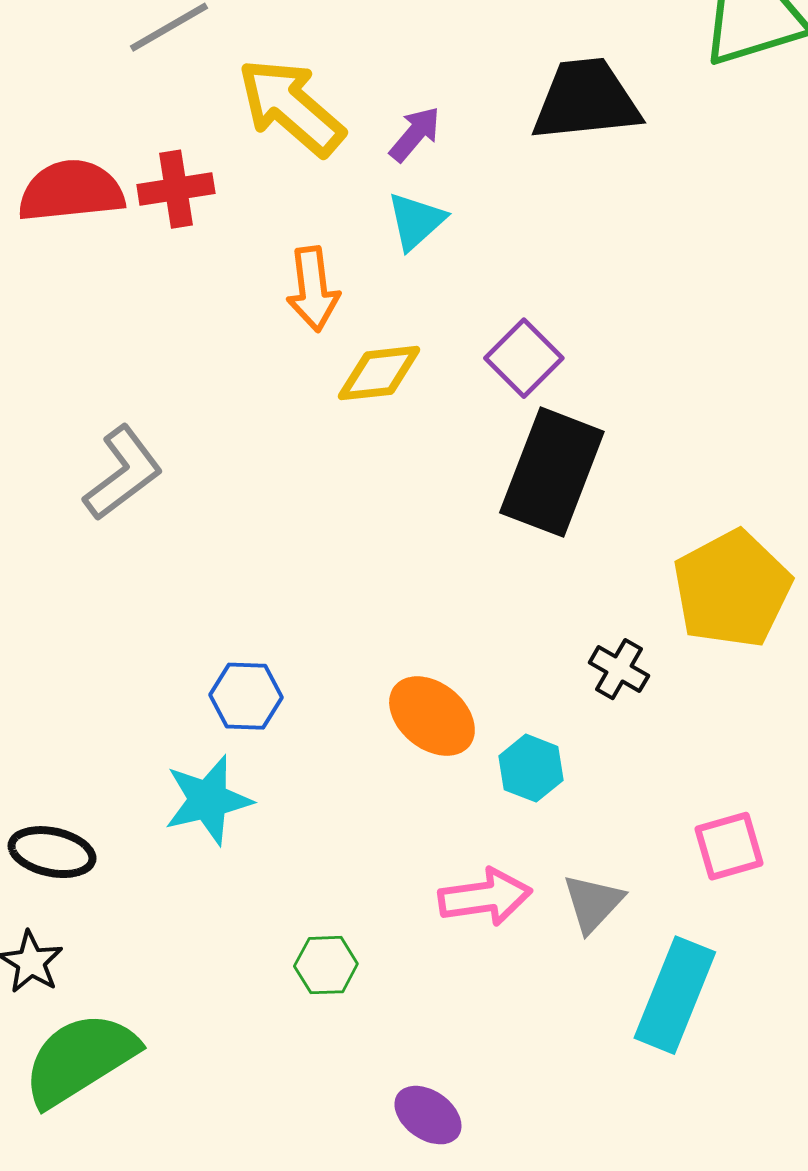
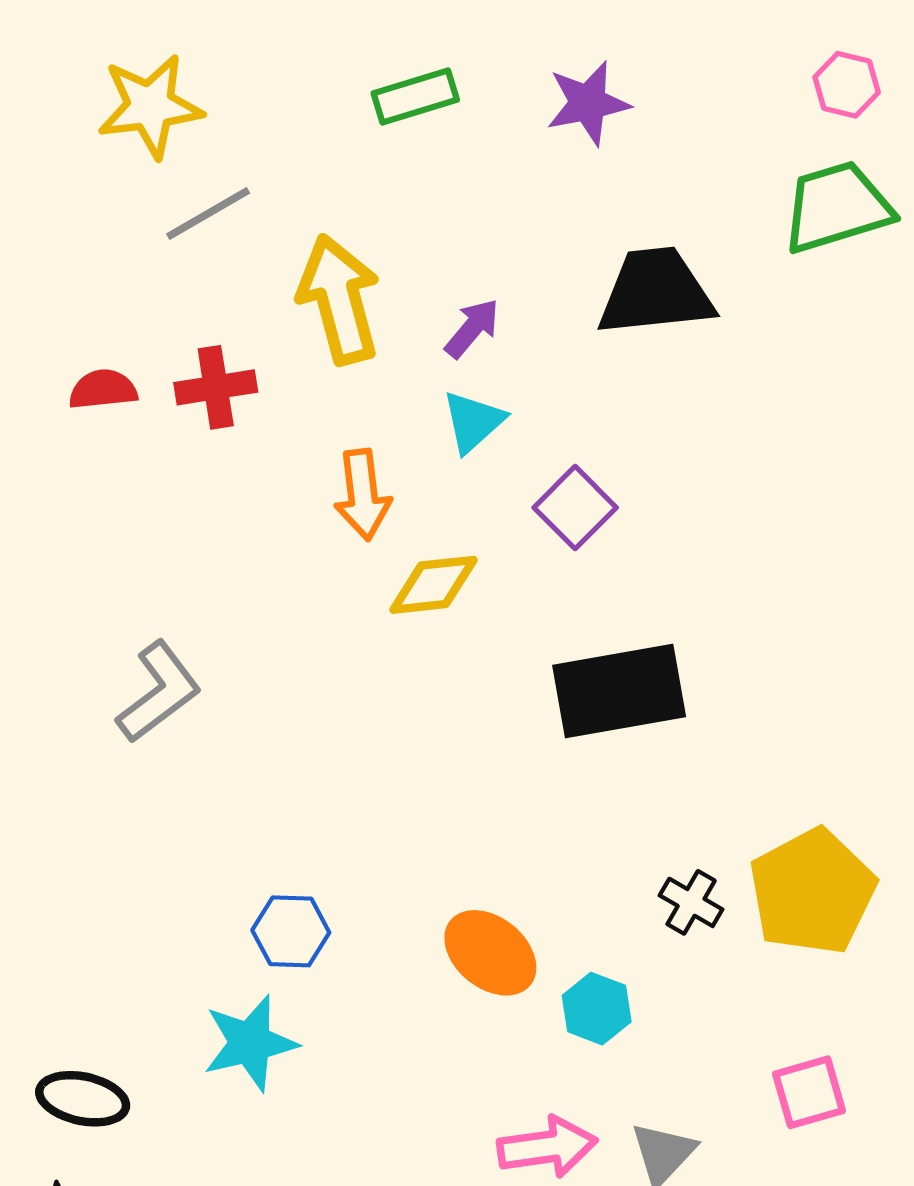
yellow arrow: (291, 107) -> (339, 299), turned 34
red semicircle: (71, 191) -> (103, 389), size x0.6
purple square: (524, 358) -> (575, 508), moved
black rectangle: (552, 472) -> (619, 691), turned 59
yellow pentagon: (732, 589) -> (812, 892), moved

